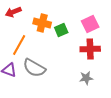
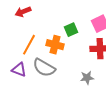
orange cross: (42, 23) -> (55, 45), moved
gray star: (86, 78) -> (87, 78), moved

